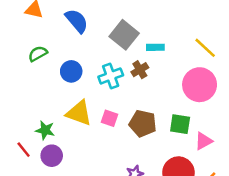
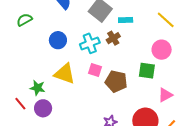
green semicircle: (38, 54) -> (24, 20), moved
pink circle: (200, 85) -> (162, 50), size x0.7
pink square: (110, 118) -> (95, 70), moved
green square: (180, 124) -> (147, 71), moved

